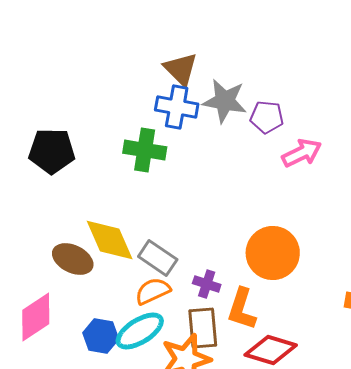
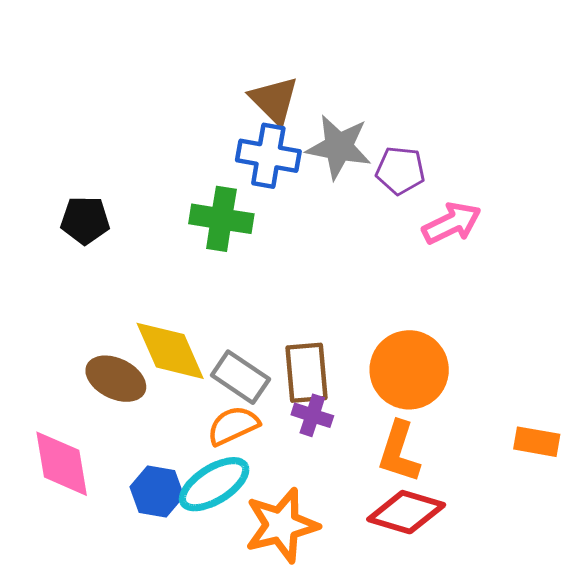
black pentagon: (52, 151) -> (85, 220), size x0.7
orange L-shape: (242, 309) -> (399, 452), moved
pink diamond: (36, 317) -> (62, 464), turned -66
brown rectangle: (203, 328) -> (306, 373), moved

